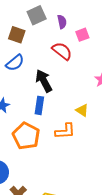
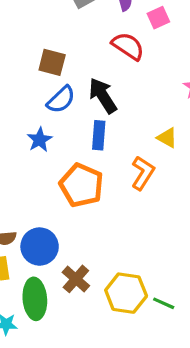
brown square: (17, 35) -> (52, 62), moved
blue semicircle: (15, 63) -> (61, 100), moved
orange L-shape: (65, 131) -> (143, 173), turned -50

